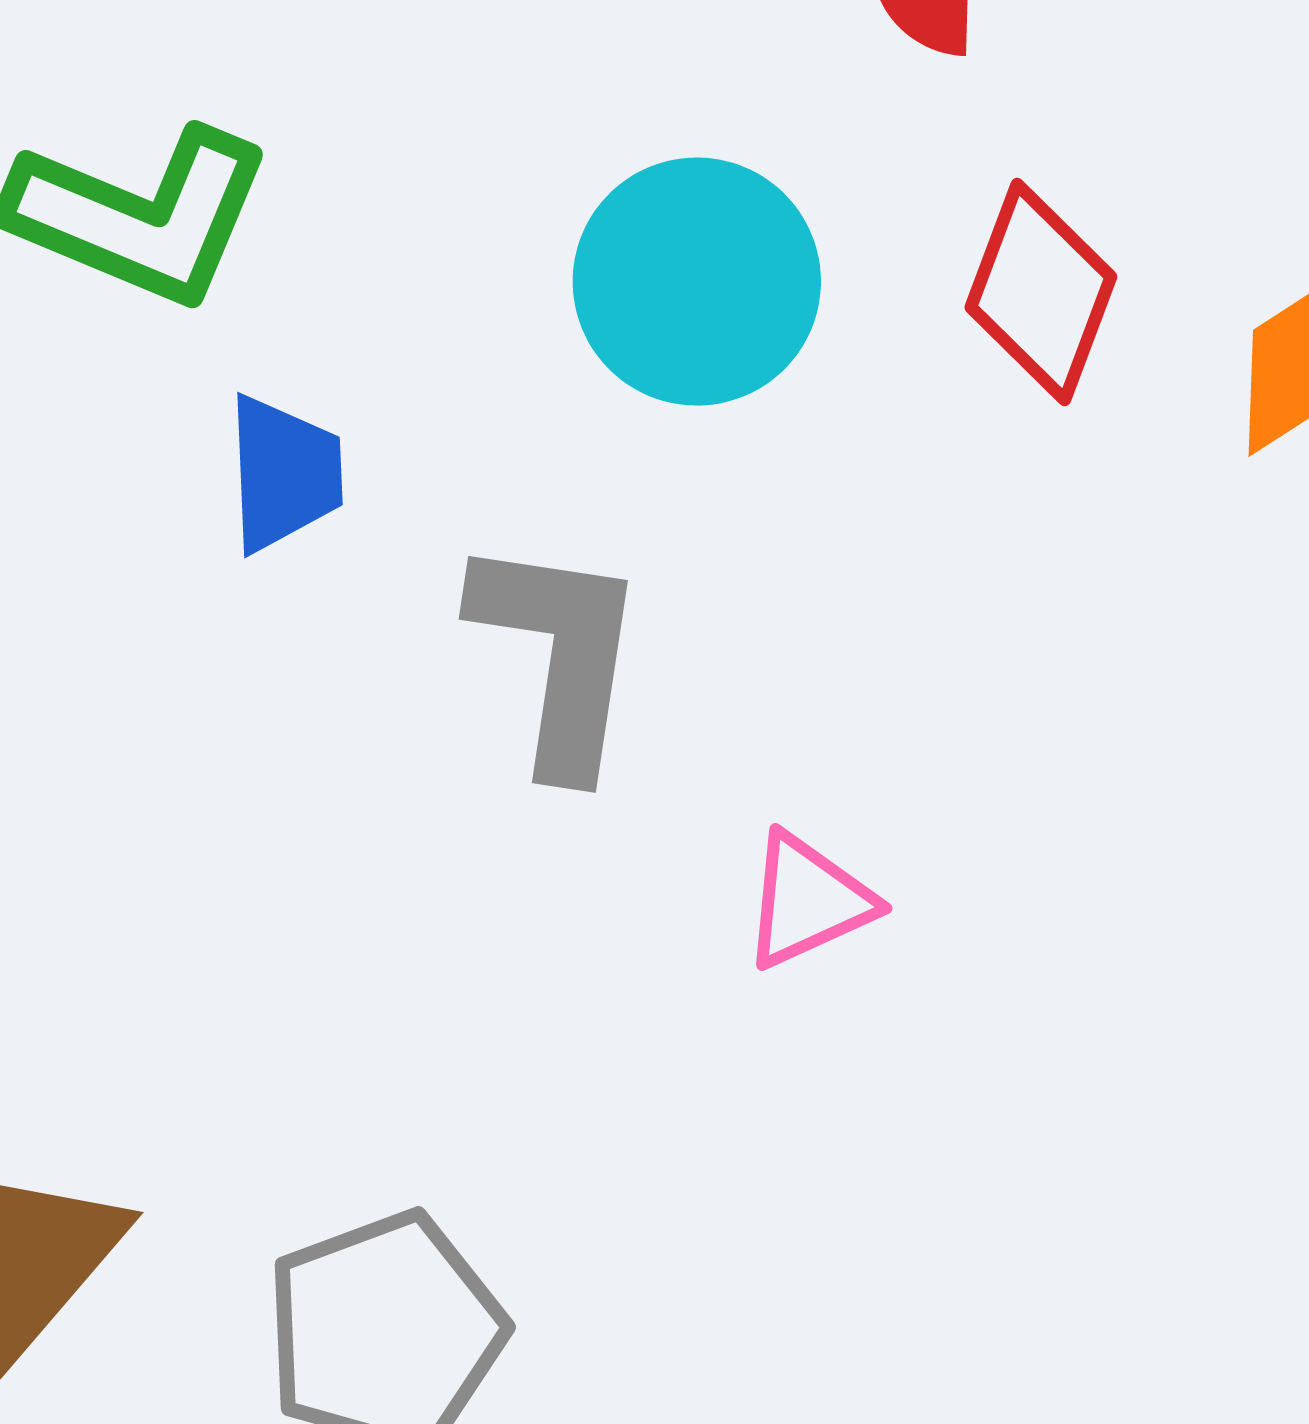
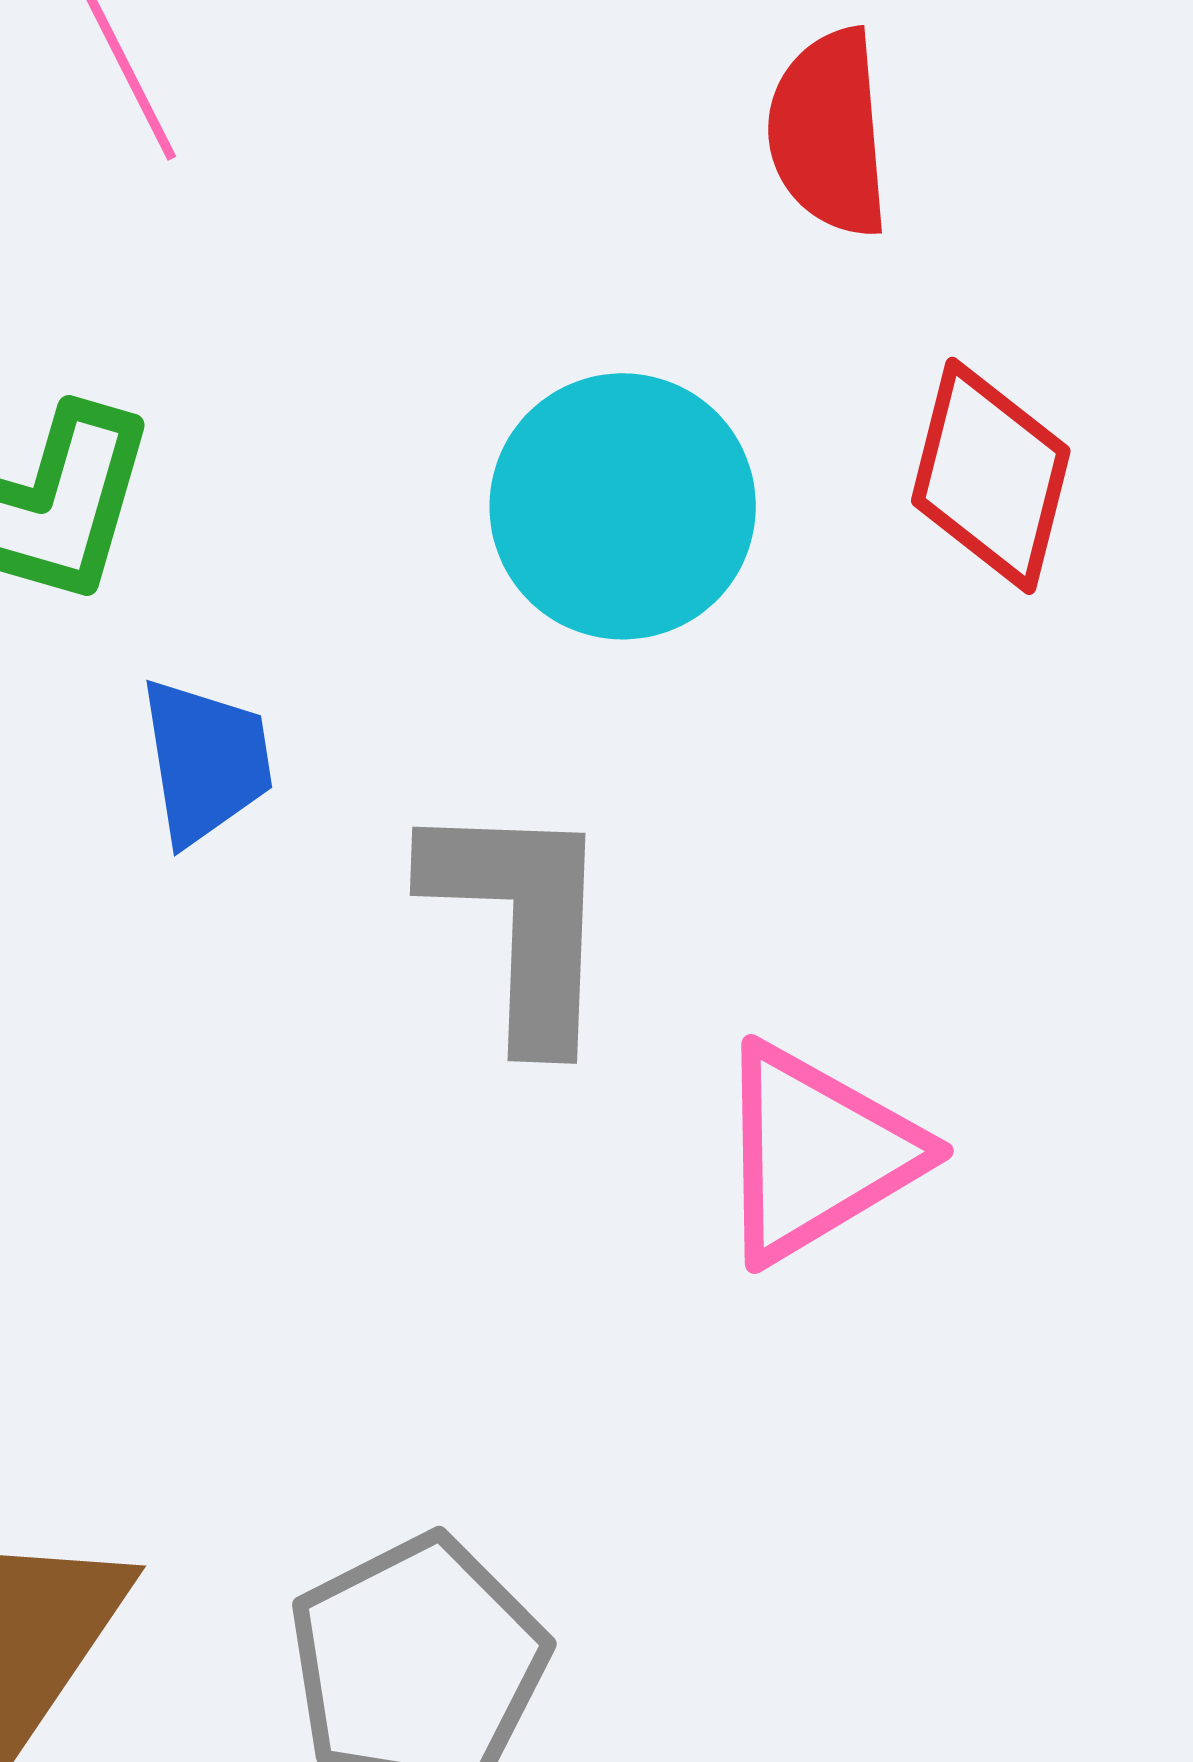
pink triangle: (808, 901) -> (816, 1153), size x1.5

